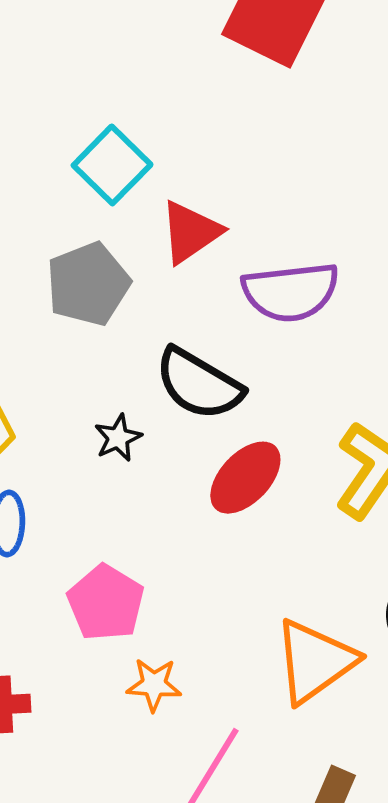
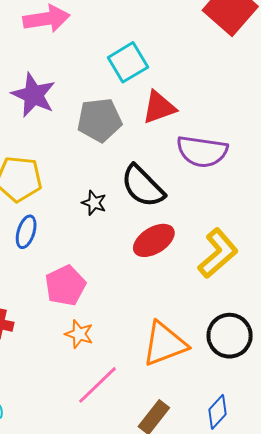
black star: (118, 438) -> (94, 203), turned 30

